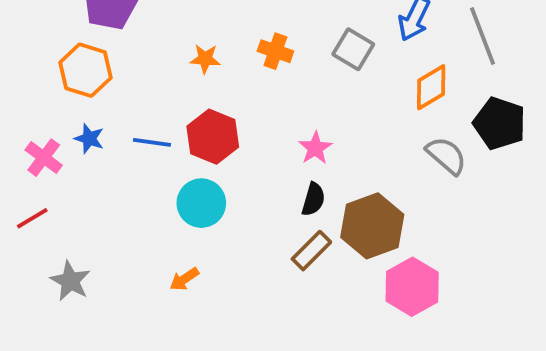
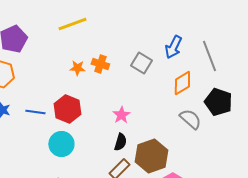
orange star: (205, 59) -> (77, 68), moved

